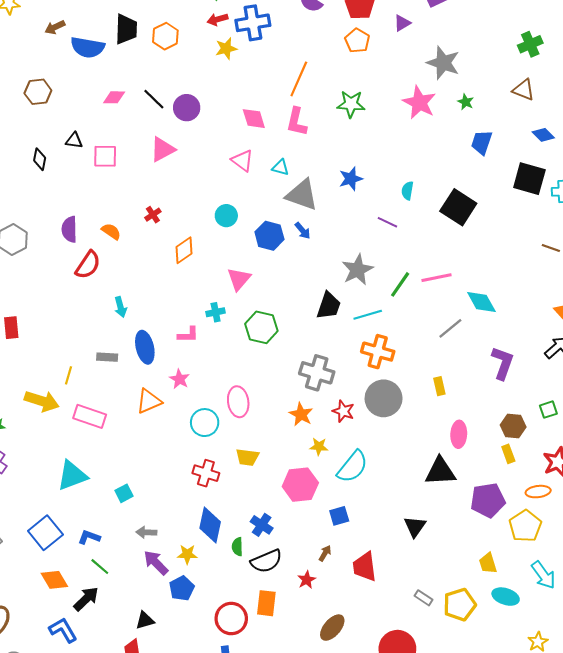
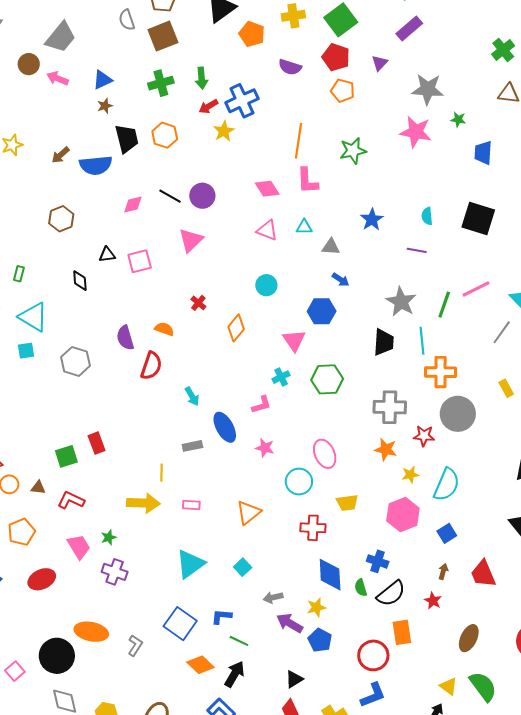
gray triangle: (302, 195) -> (331, 247), size x0.6
blue hexagon: (269, 236) -> (322, 311), moved
cyan line: (368, 315) -> (422, 341), turned -64
orange triangle: (149, 401) -> (248, 512), moved
pink rectangle: (90, 416) -> (191, 505), size x0.6

